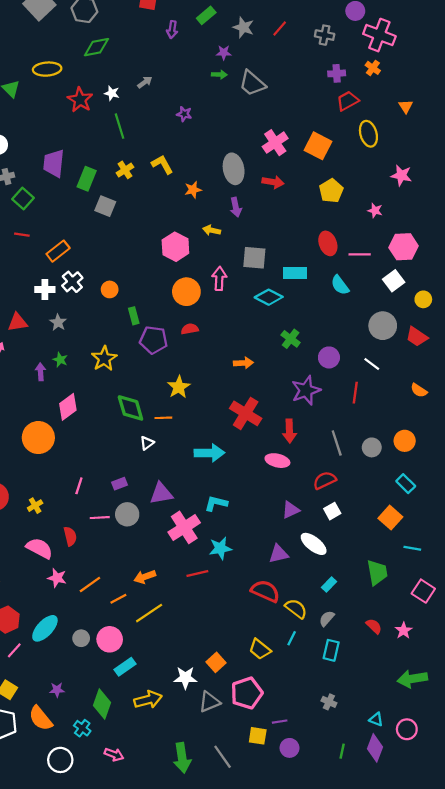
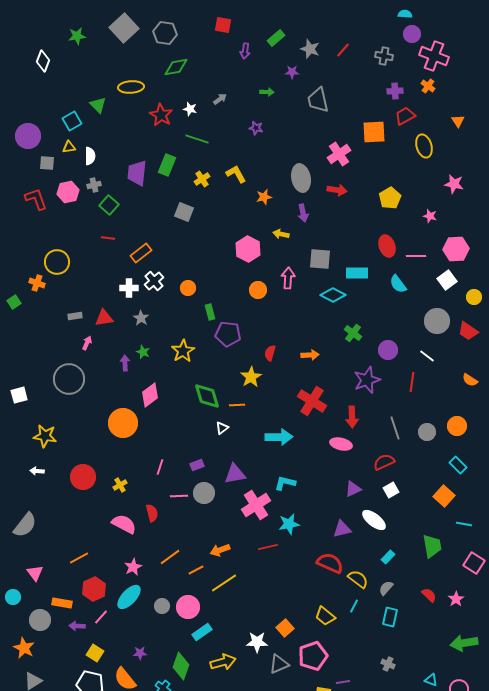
green arrow: (219, 75) -> (267, 92), moved
gray trapezoid: (252, 83) -> (318, 100), turned 36
green line: (119, 126) -> (197, 139), turned -55
orange square: (318, 146) -> (374, 132), moved, turned -30
green rectangle: (87, 179) -> (167, 165), moved
orange circle: (186, 292) -> (258, 290), size x0.7
red semicircle: (190, 329) -> (270, 353), moved, turned -63
pink star: (57, 578) -> (133, 567), moved, turned 30

